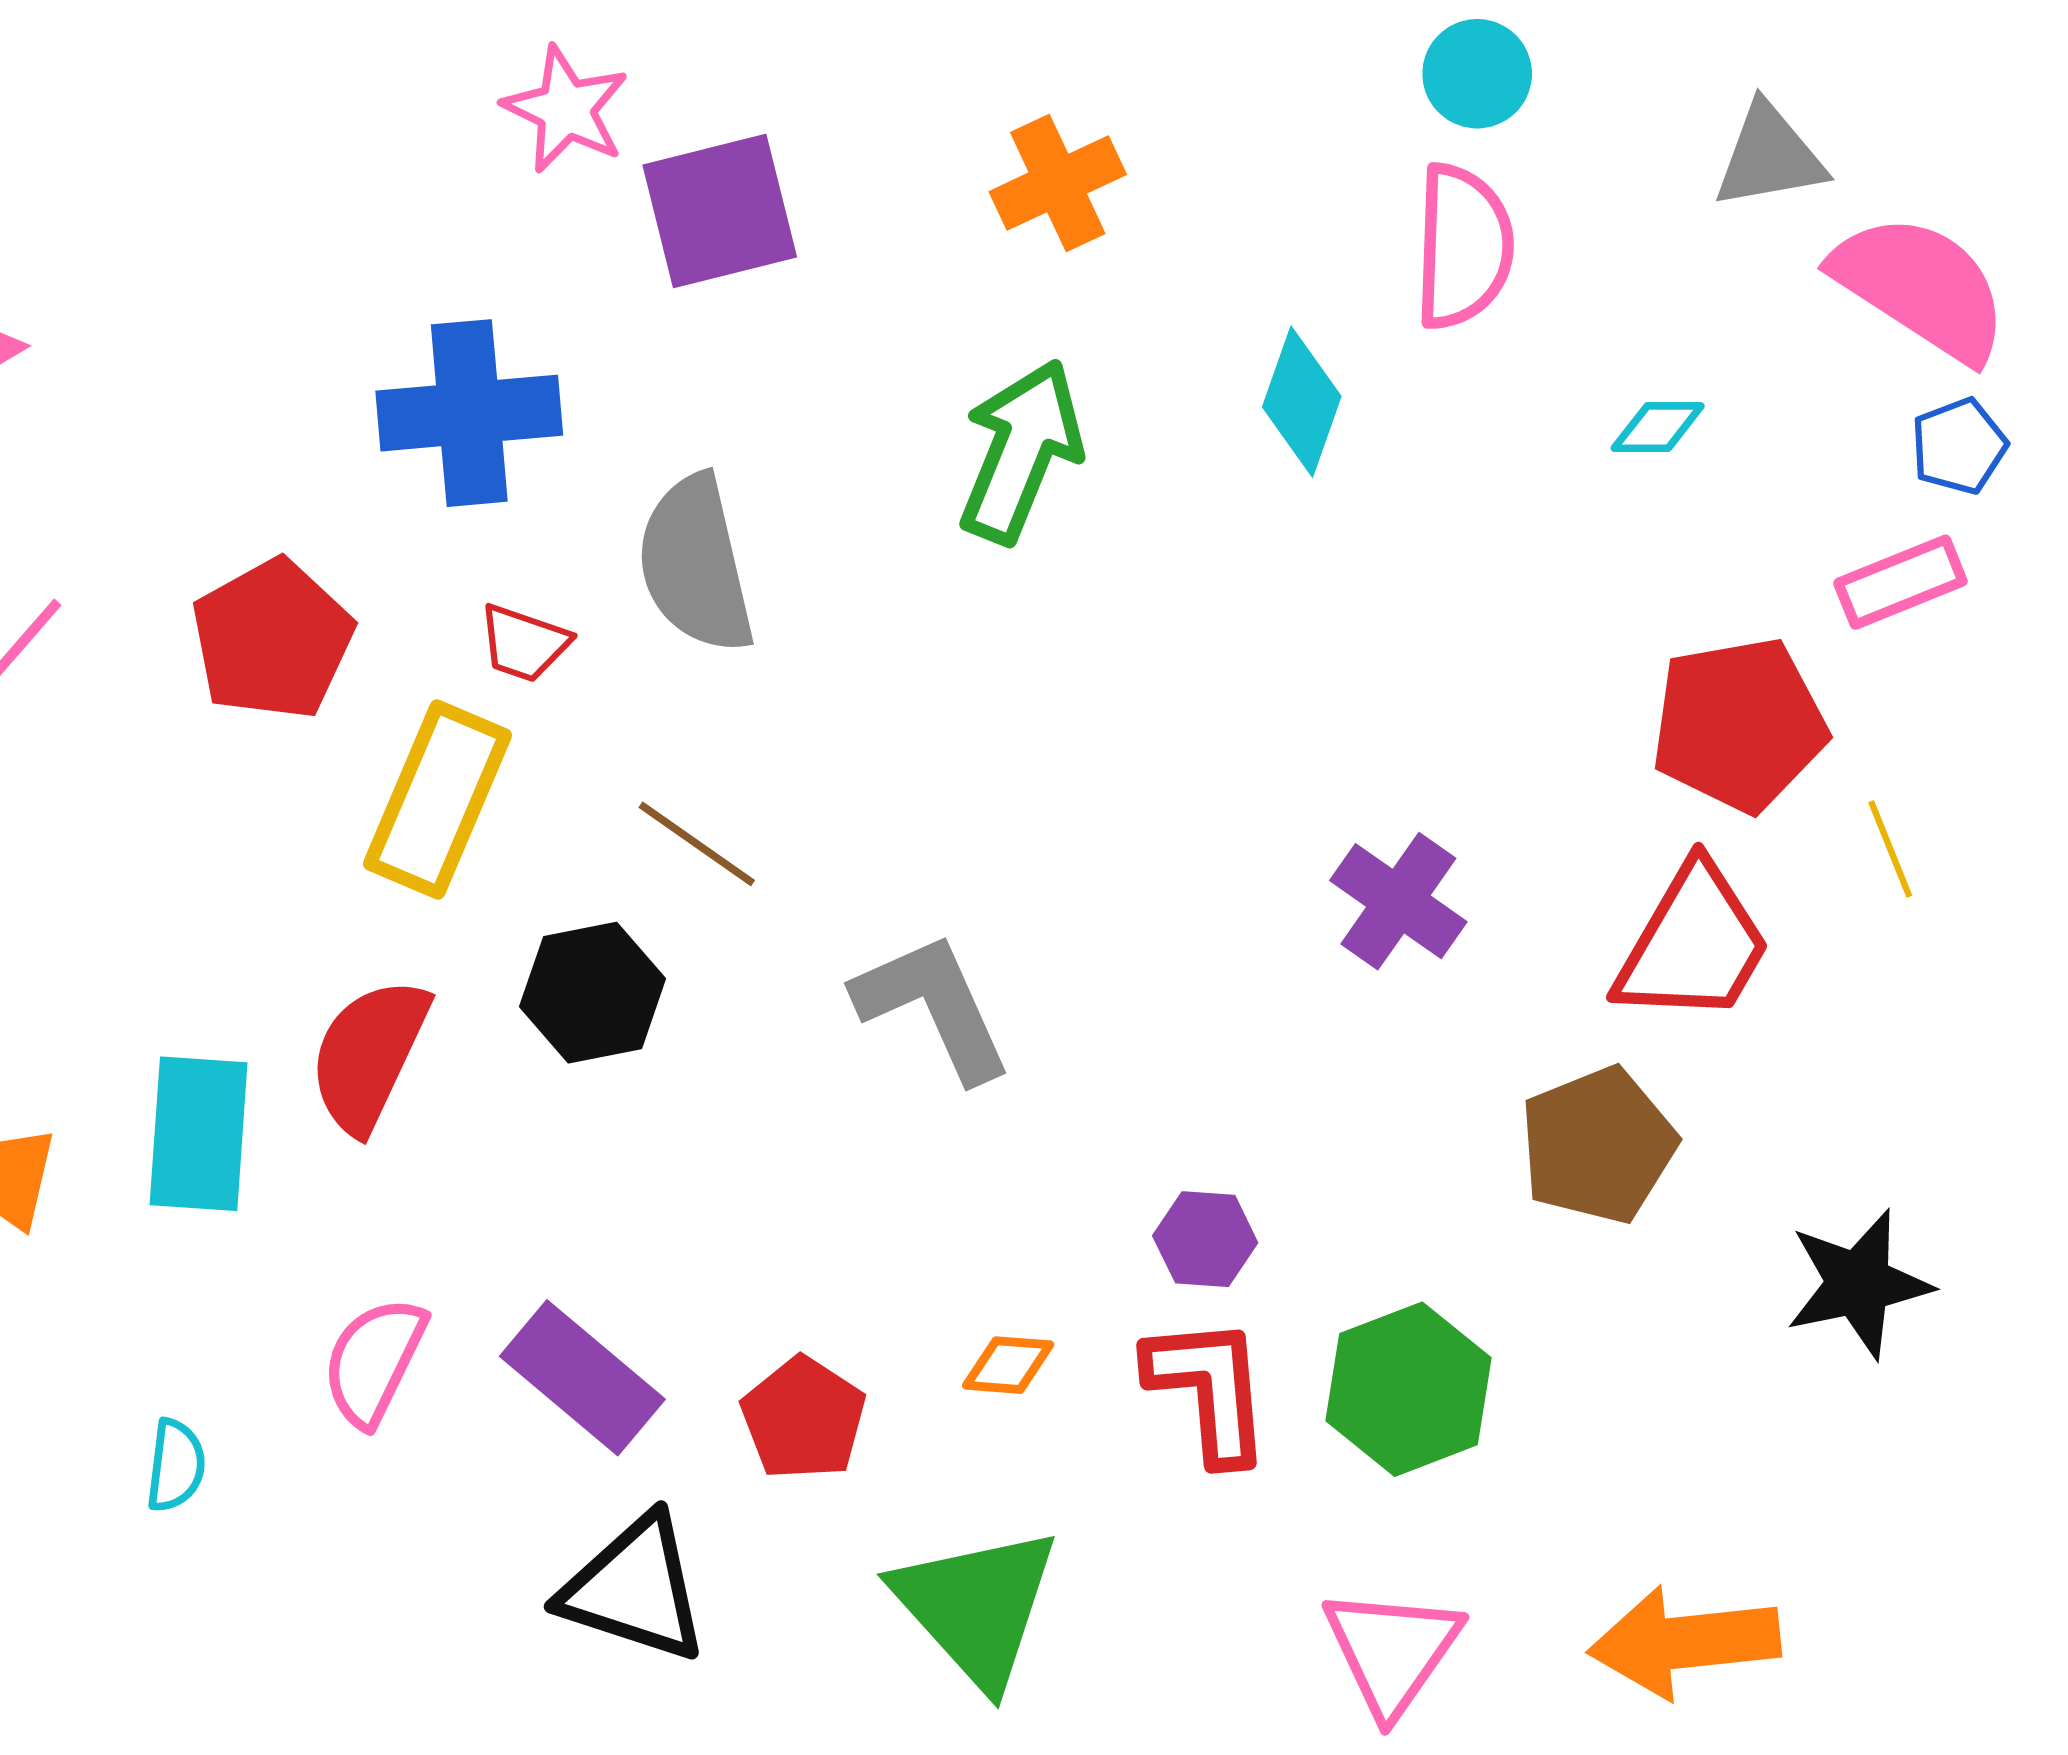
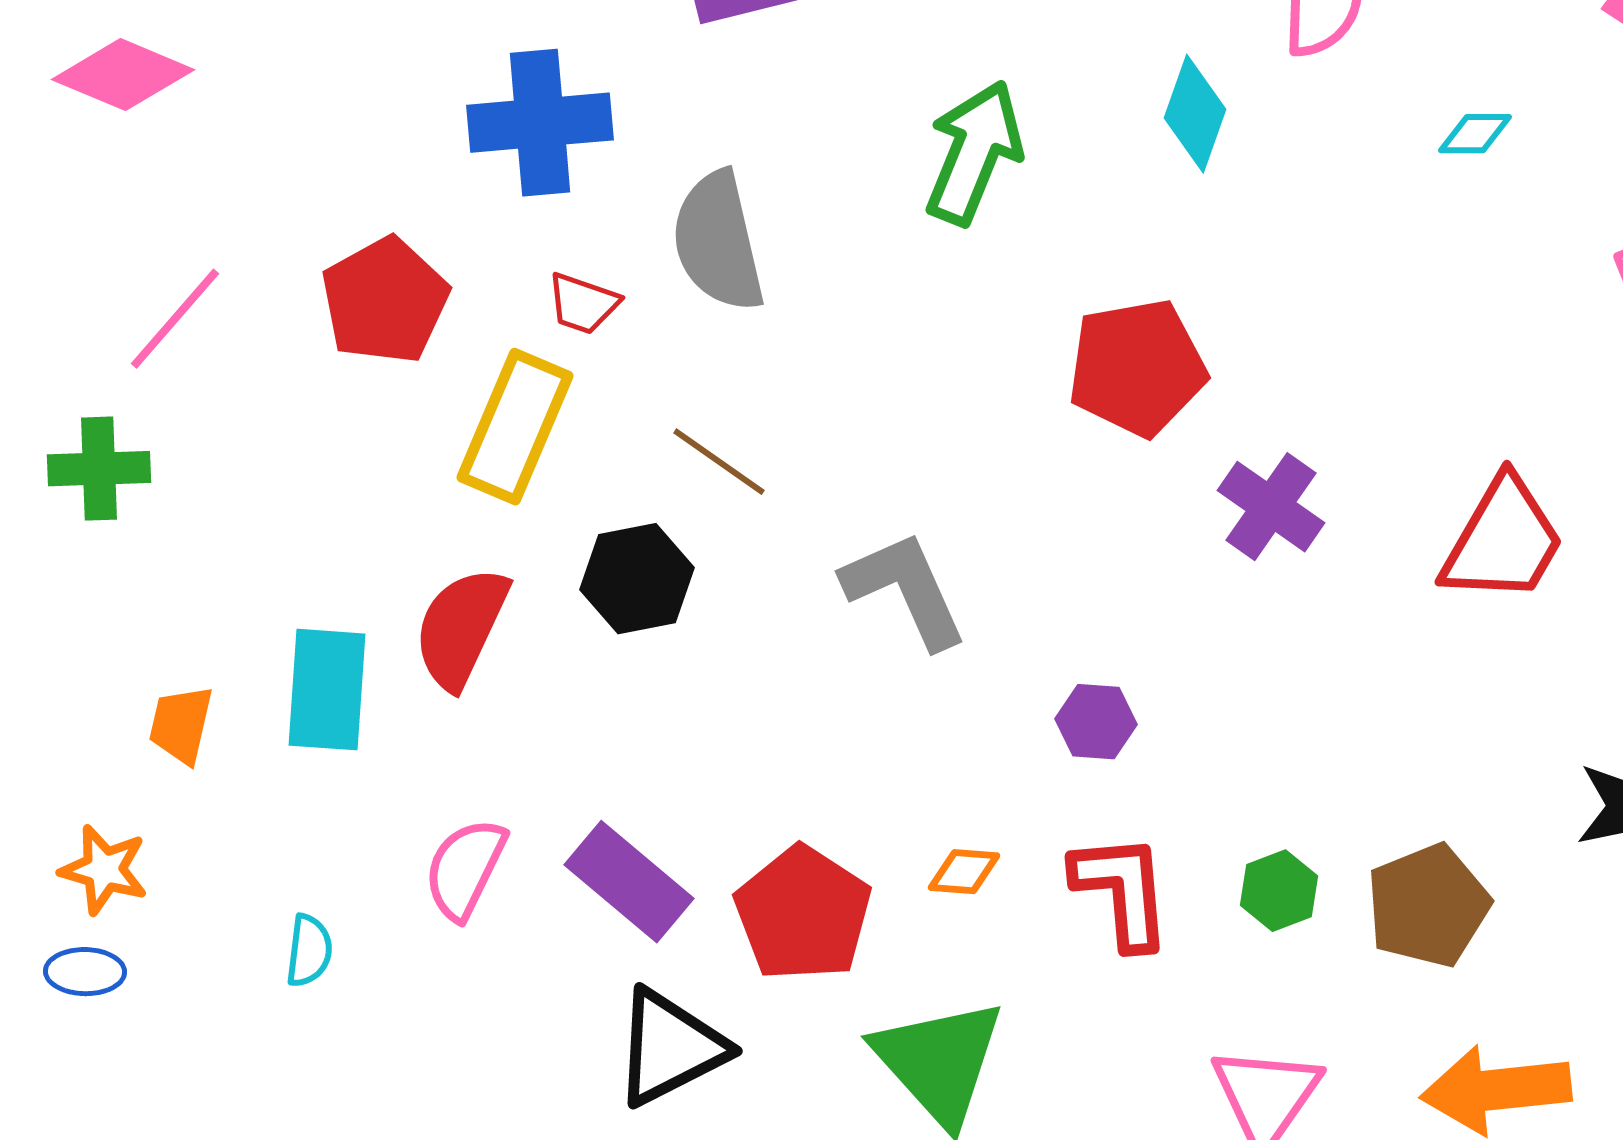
red pentagon: (1739, 724) -> (1137, 368), moved
brown pentagon: (1598, 1145) -> (1428, 906), moved
purple hexagon: (1205, 1239) -> (1096, 722), moved
green hexagon: (1409, 1389) -> (1279, 891), size x0.6
red pentagon: (804, 1418) -> (803, 914), size x1.4
black triangle: (634, 1589) -> (670, 1048), turned -45

